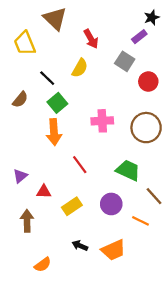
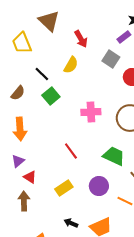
orange arrow: (54, 132) -> (20, 129), moved
red triangle: (44, 192) -> (30, 177), moved, turned 32

